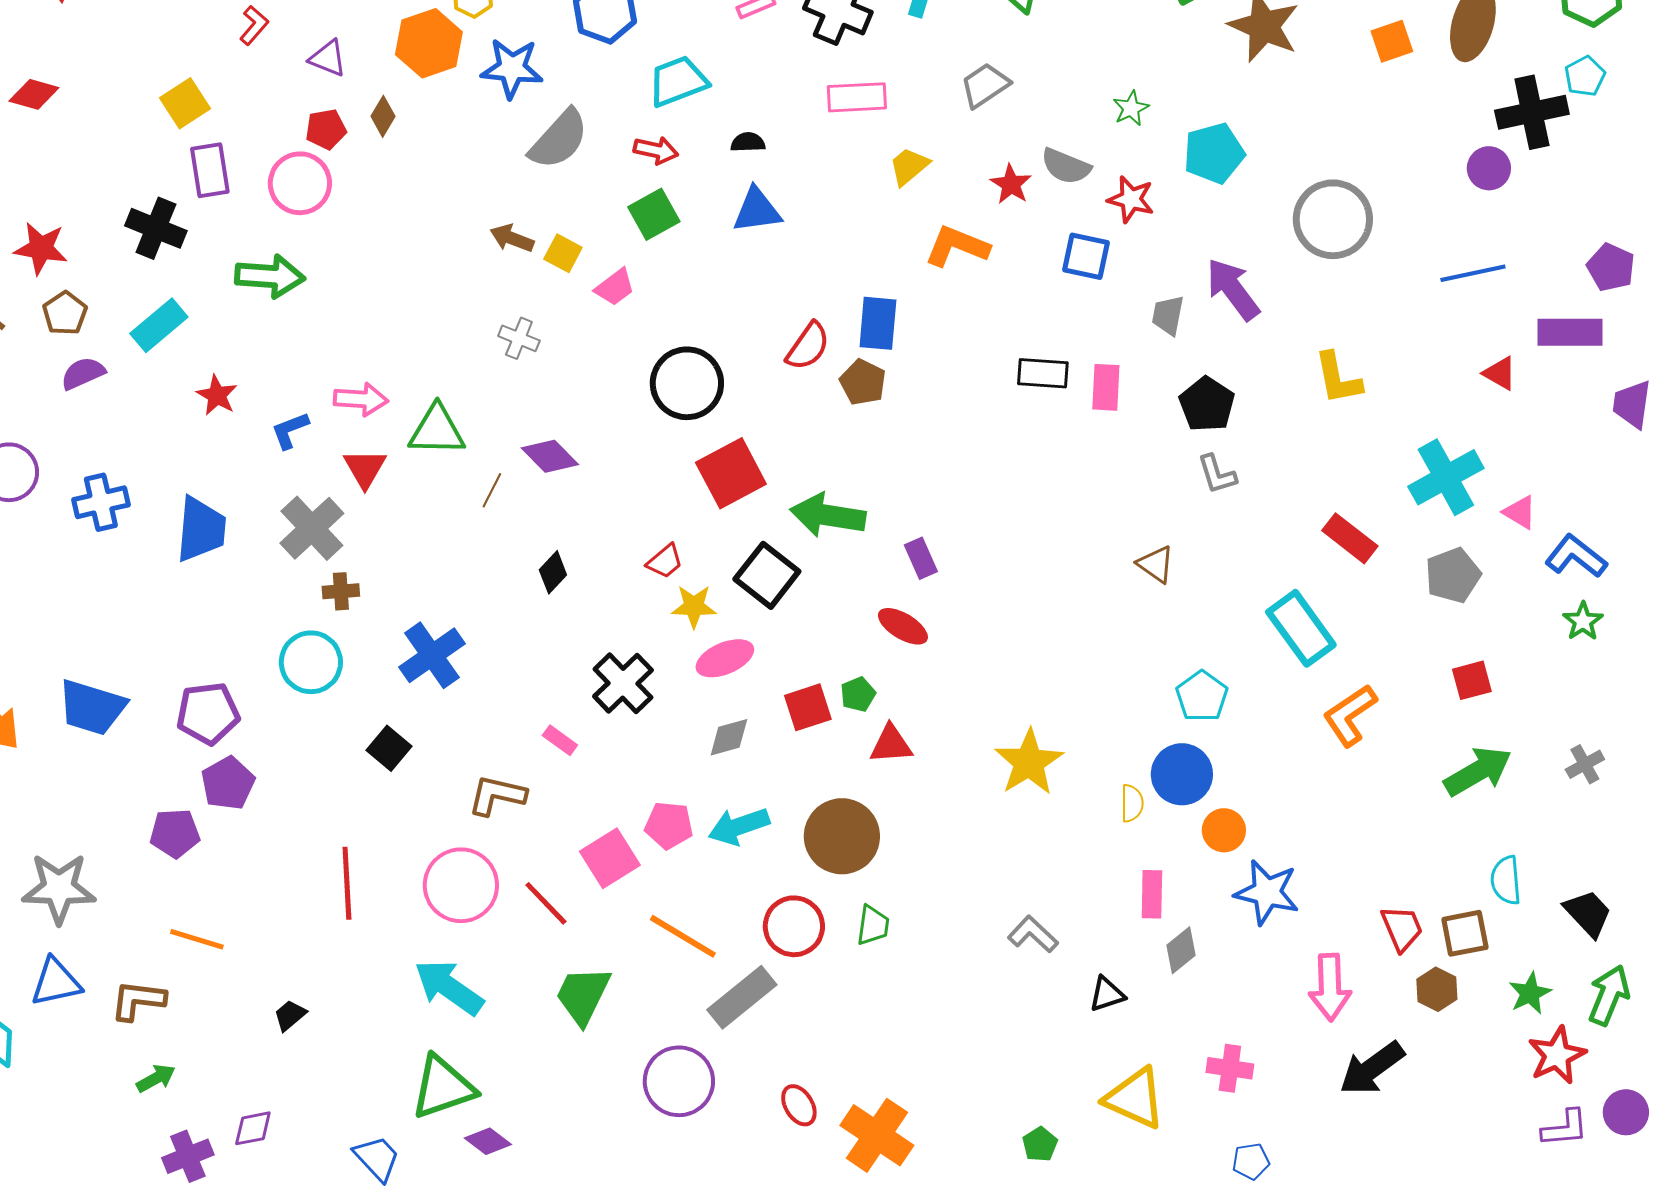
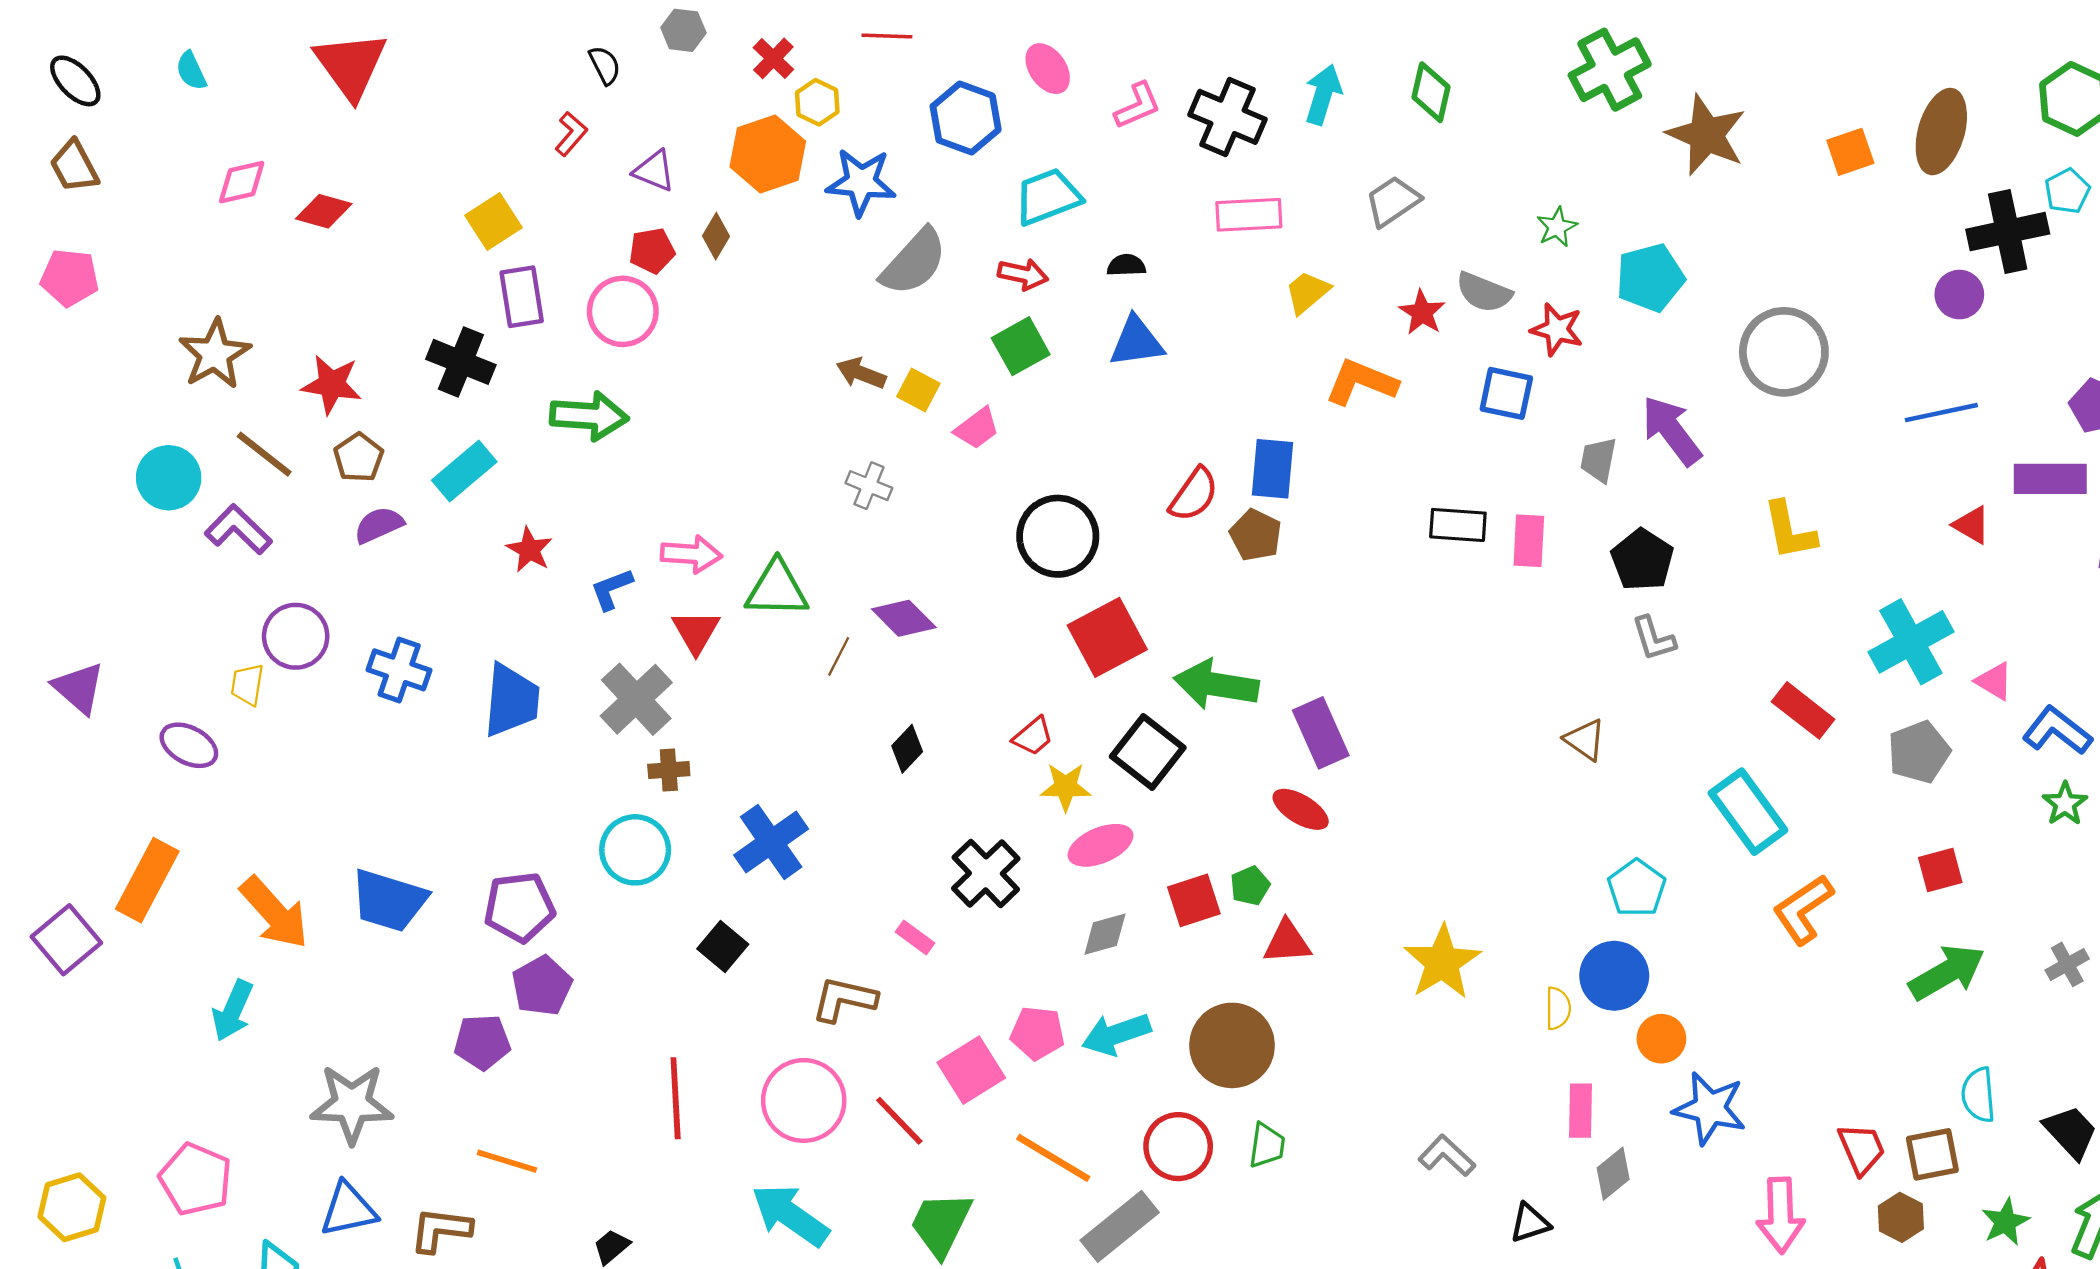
blue cross: (101, 502) -> (399, 670), turned 32
purple rectangle: (921, 558) -> (1321, 733), size x1.5

